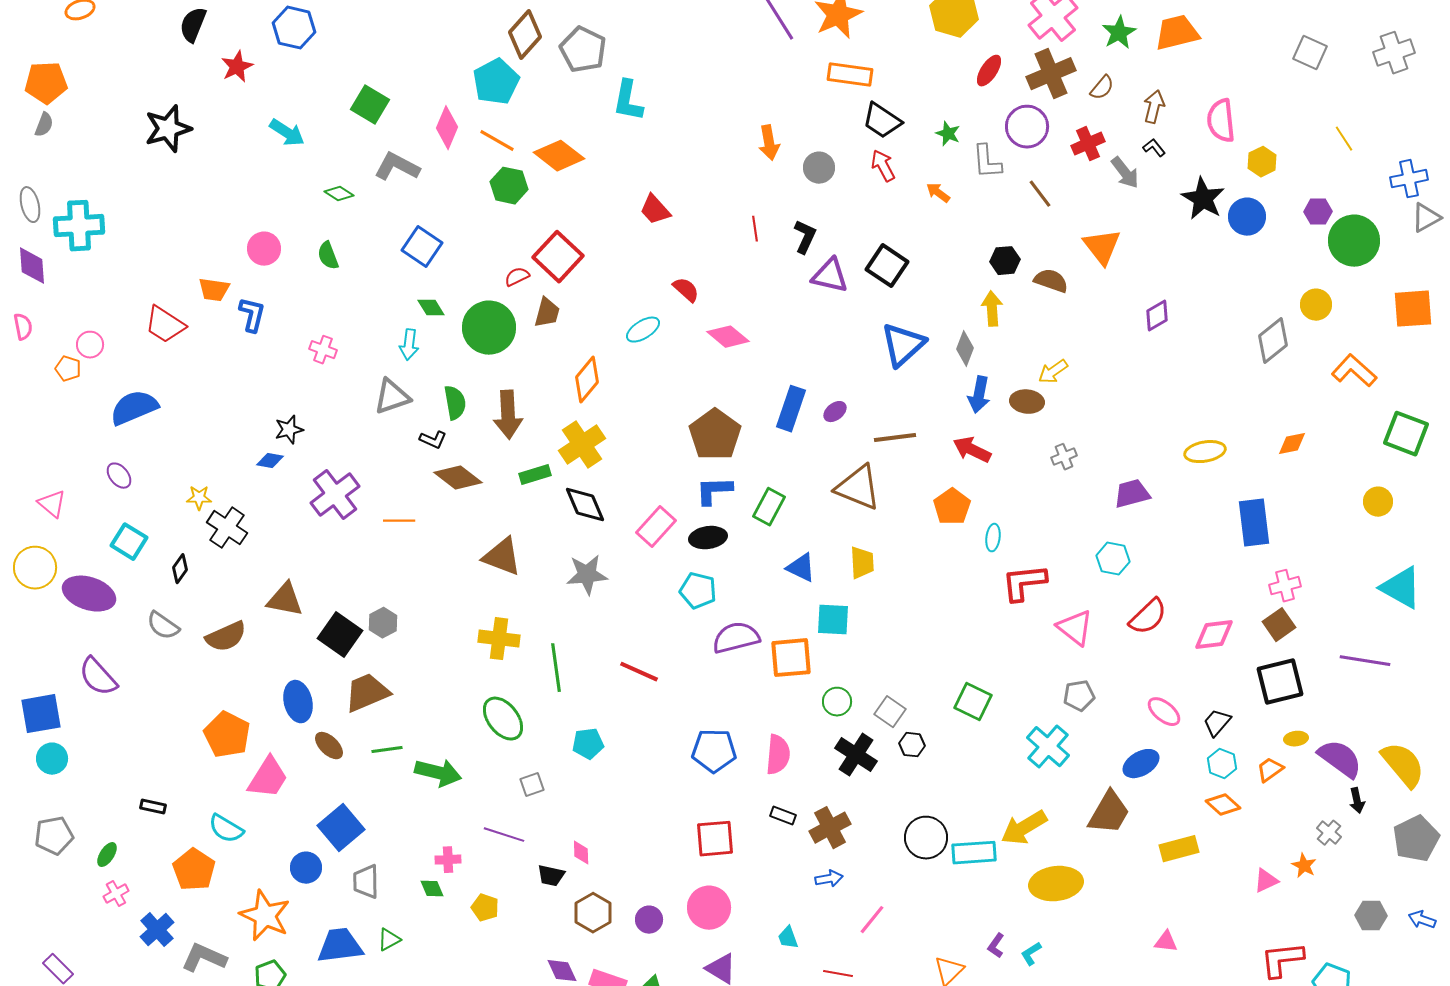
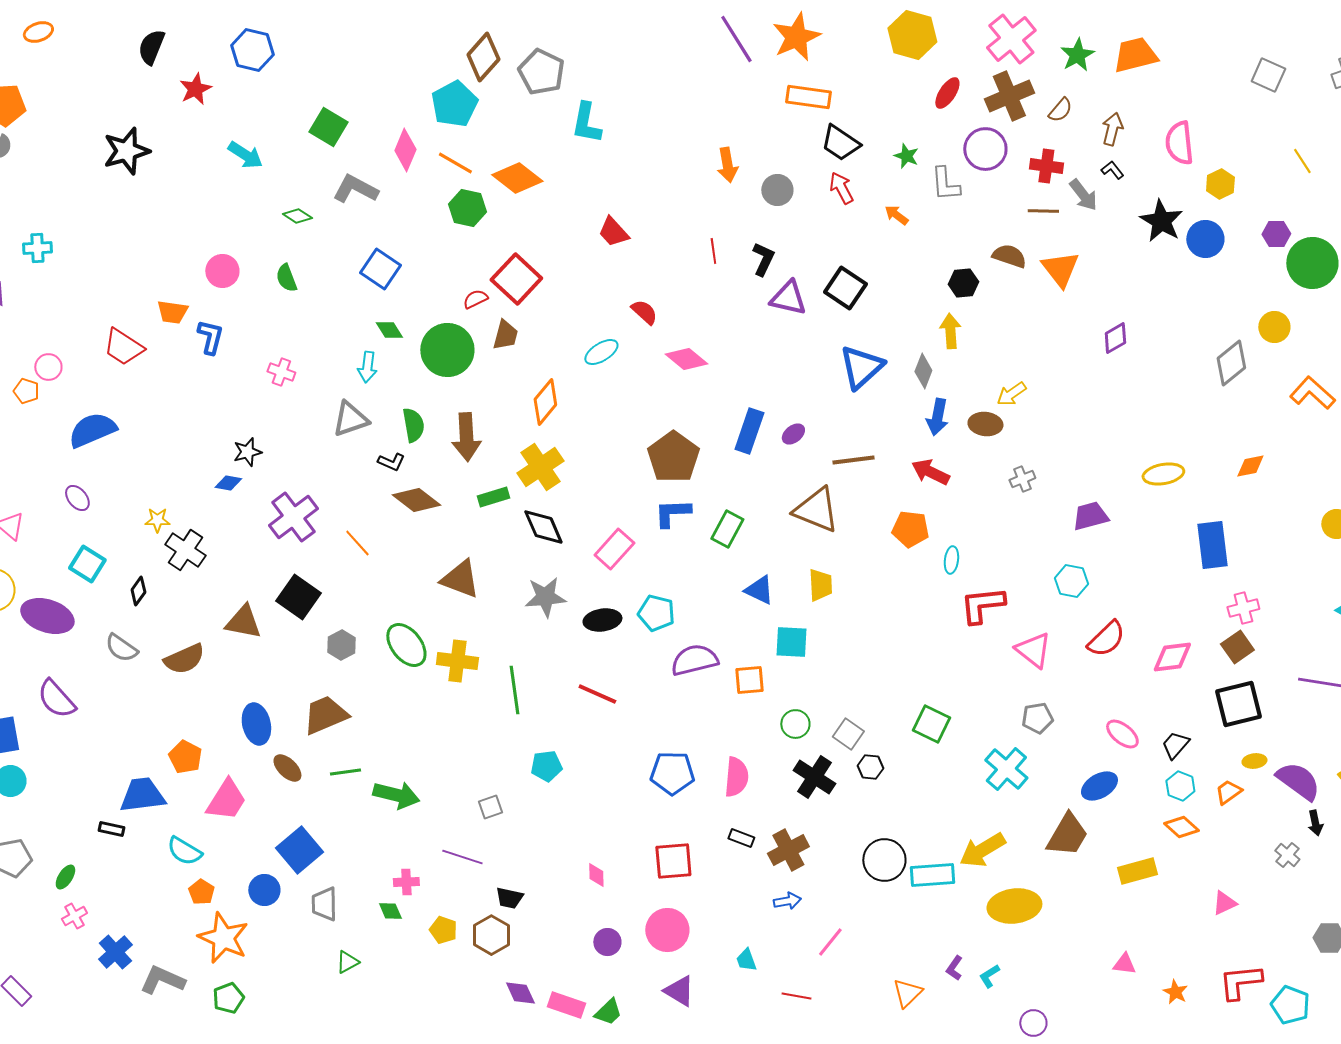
red cross: (1088, 144) -> (1046, 166), turned 32
brown line: (1040, 194) -> (1043, 211), moved, turned -52
cyan cross: (79, 226) -> (37, 248), size x0.6
brown semicircle: (1051, 281) -> (1009, 256), moved
orange pentagon: (952, 507) -> (910, 529), turned -30
orange line: (399, 521) -> (357, 543), turned 48
black ellipse: (708, 538) -> (602, 620), moved
black square: (340, 635) -> (298, 597), moved
orange square: (791, 658) -> (749, 680), size x0.7
green ellipse: (503, 719) -> (406, 645), moved
orange pentagon: (227, 735) -> (185, 757), size x0.7
pink diamond: (581, 853) -> (596, 875), moved
orange star: (1304, 866) -> (1175, 992), moved
orange pentagon: (194, 870) -> (201, 892), moved, size x0.6
brown hexagon: (593, 913) -> (491, 935), moved
blue trapezoid: (340, 946) -> (142, 795), moved

